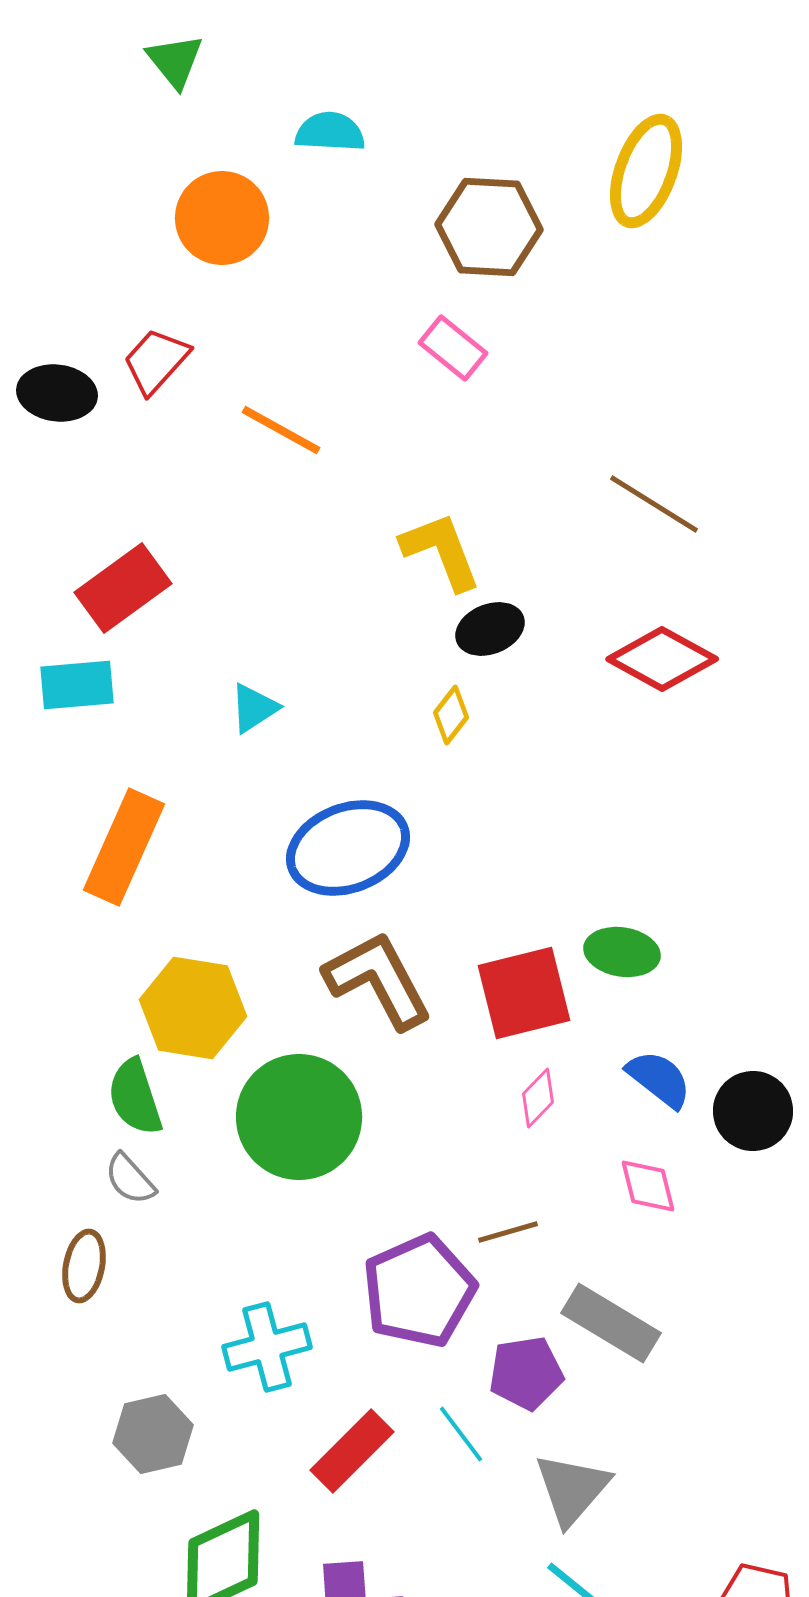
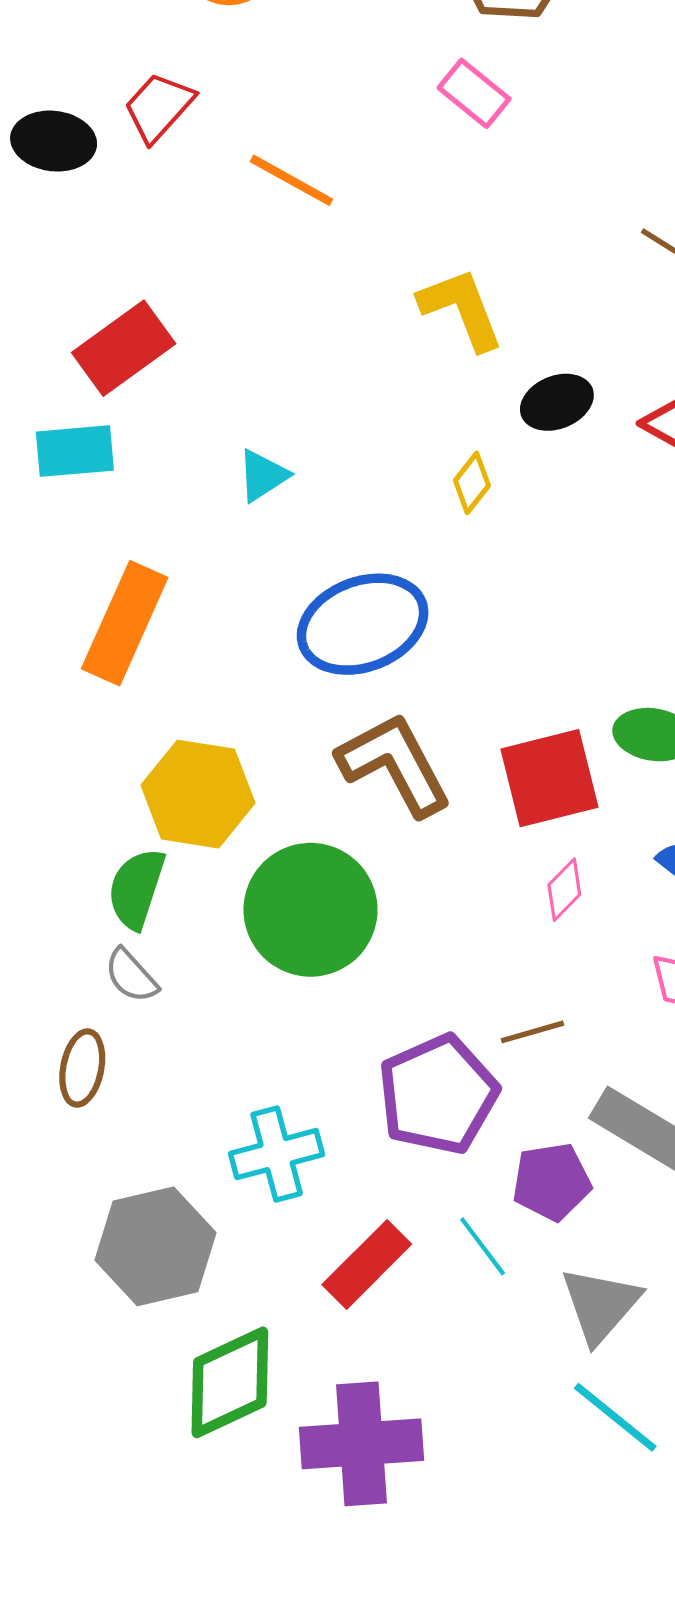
black ellipse: (490, 629) -> (557, 402), moved
green semicircle: (135, 1097) -> (136, 889), turned 36
gray hexagon: (153, 1434) -> (156, 1246), size x1.4

